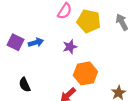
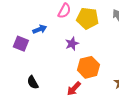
blue arrow: (36, 42) -> (40, 29), moved

